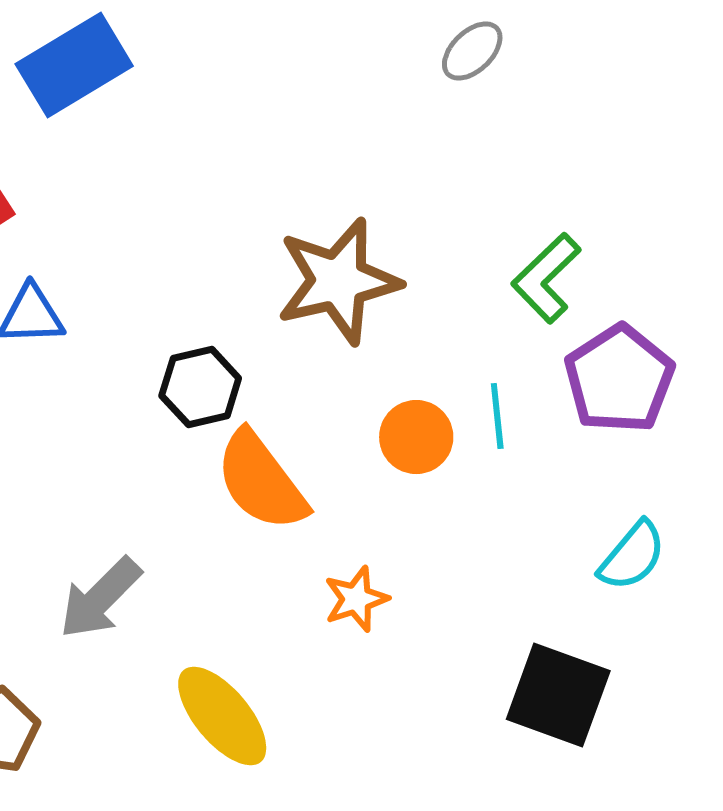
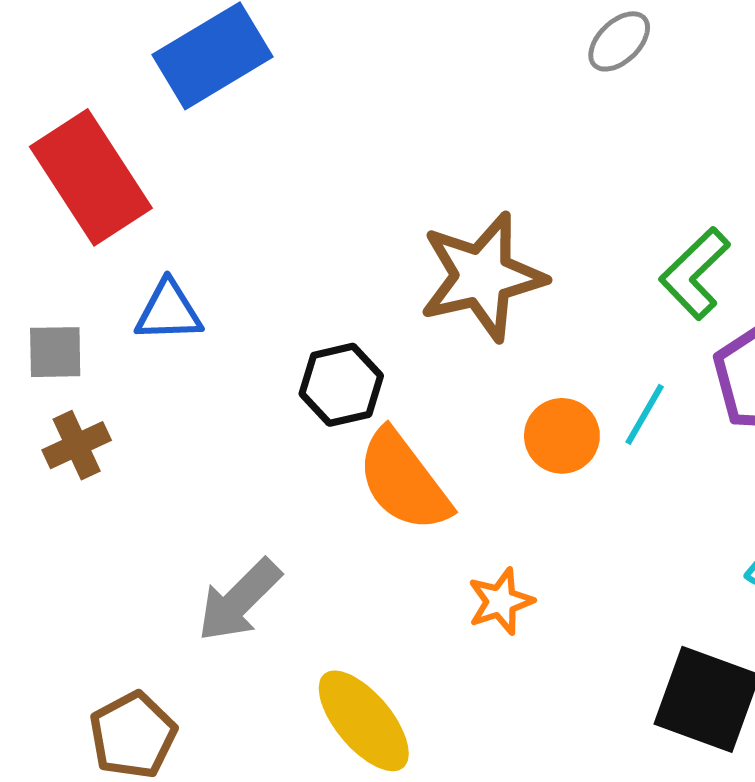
cyan line: (497, 416) -> (645, 414), turned 36

